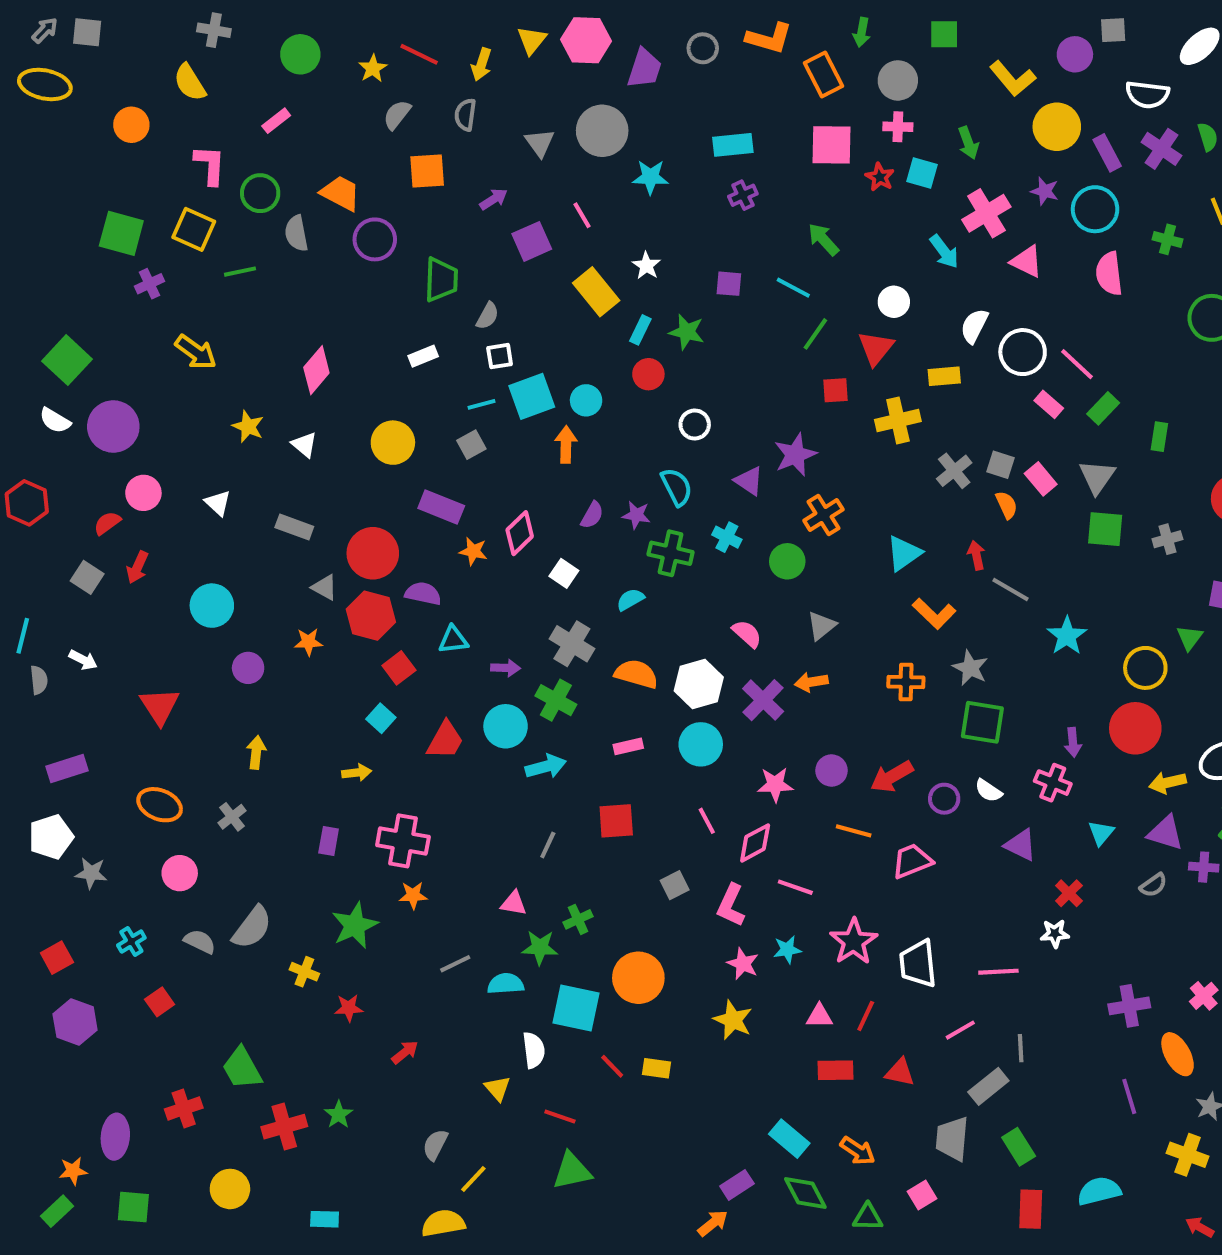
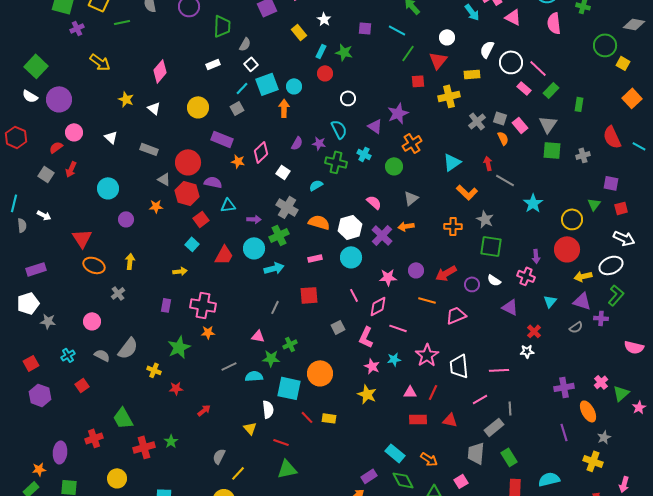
yellow rectangle: (596, 292) -> (299, 32), size x0.7
white square: (500, 356) -> (251, 64), turned -32
cyan line: (481, 404) -> (242, 88), turned -32
green cross: (556, 700) -> (279, 235), turned 36
orange ellipse: (160, 805) -> (94, 265), moved

